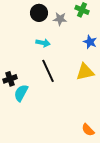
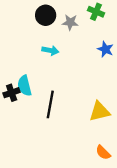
black line: (48, 71) -> (50, 104), moved, turned 35
yellow triangle: (85, 72) -> (100, 111), moved
cyan semicircle: (21, 93) -> (24, 86), moved, turned -42

